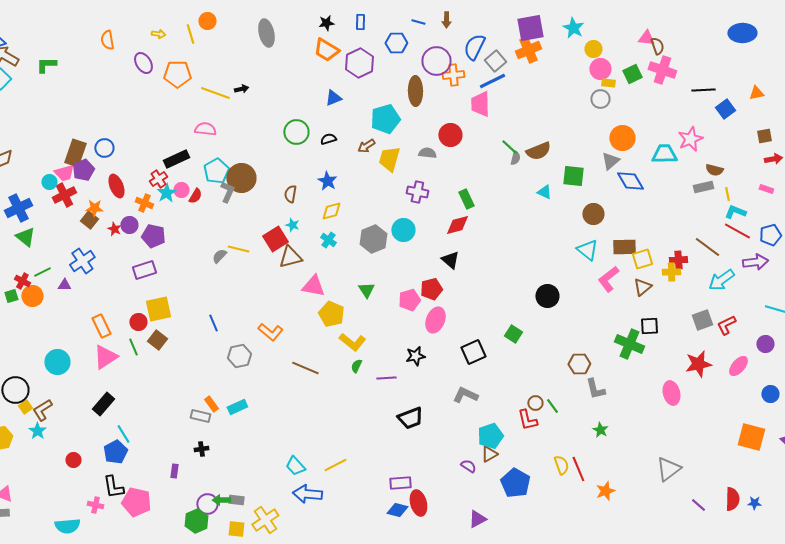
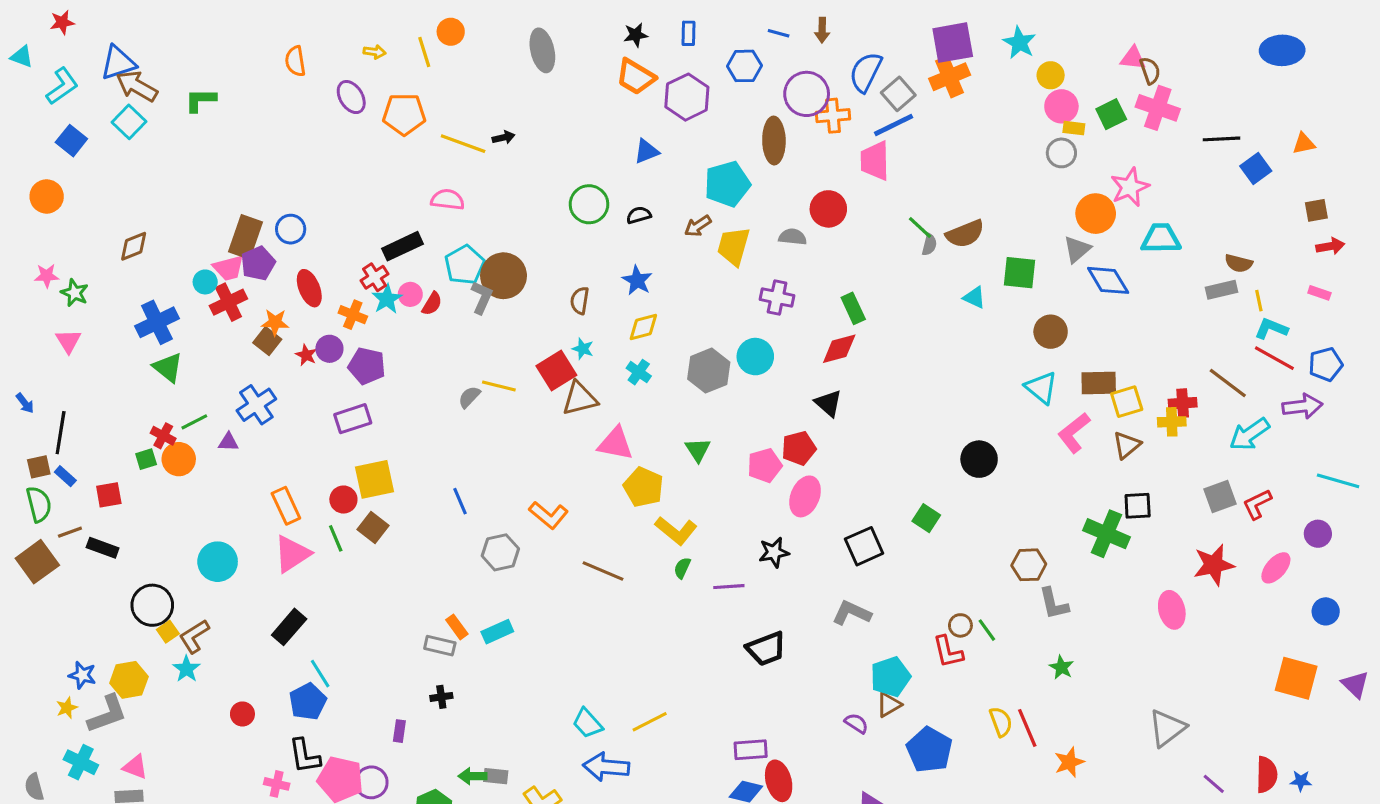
pink star: (690, 139) -> (1130, 187), moved
purple circle: (207, 504) -> (371, 782), moved

